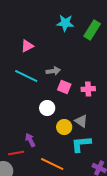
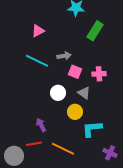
green rectangle: (92, 30) -> (95, 31), moved
gray triangle: (81, 121) -> (84, 93), moved
red line: (16, 153) -> (34, 144), moved

